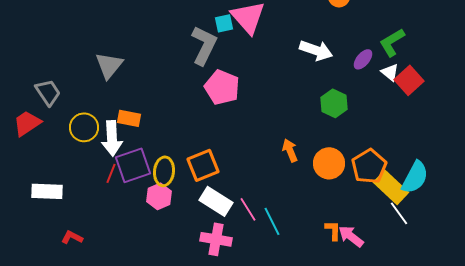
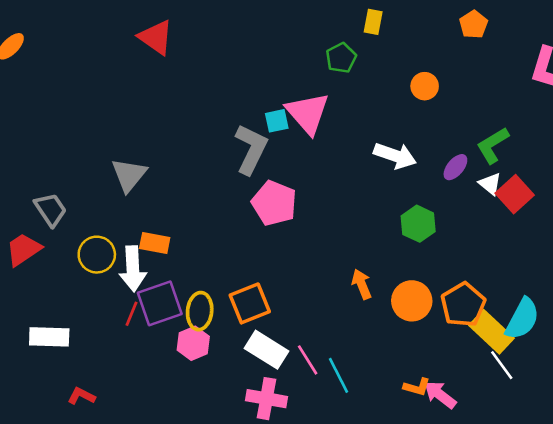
orange L-shape: (333, 230) -> (417, 387), turned 105

